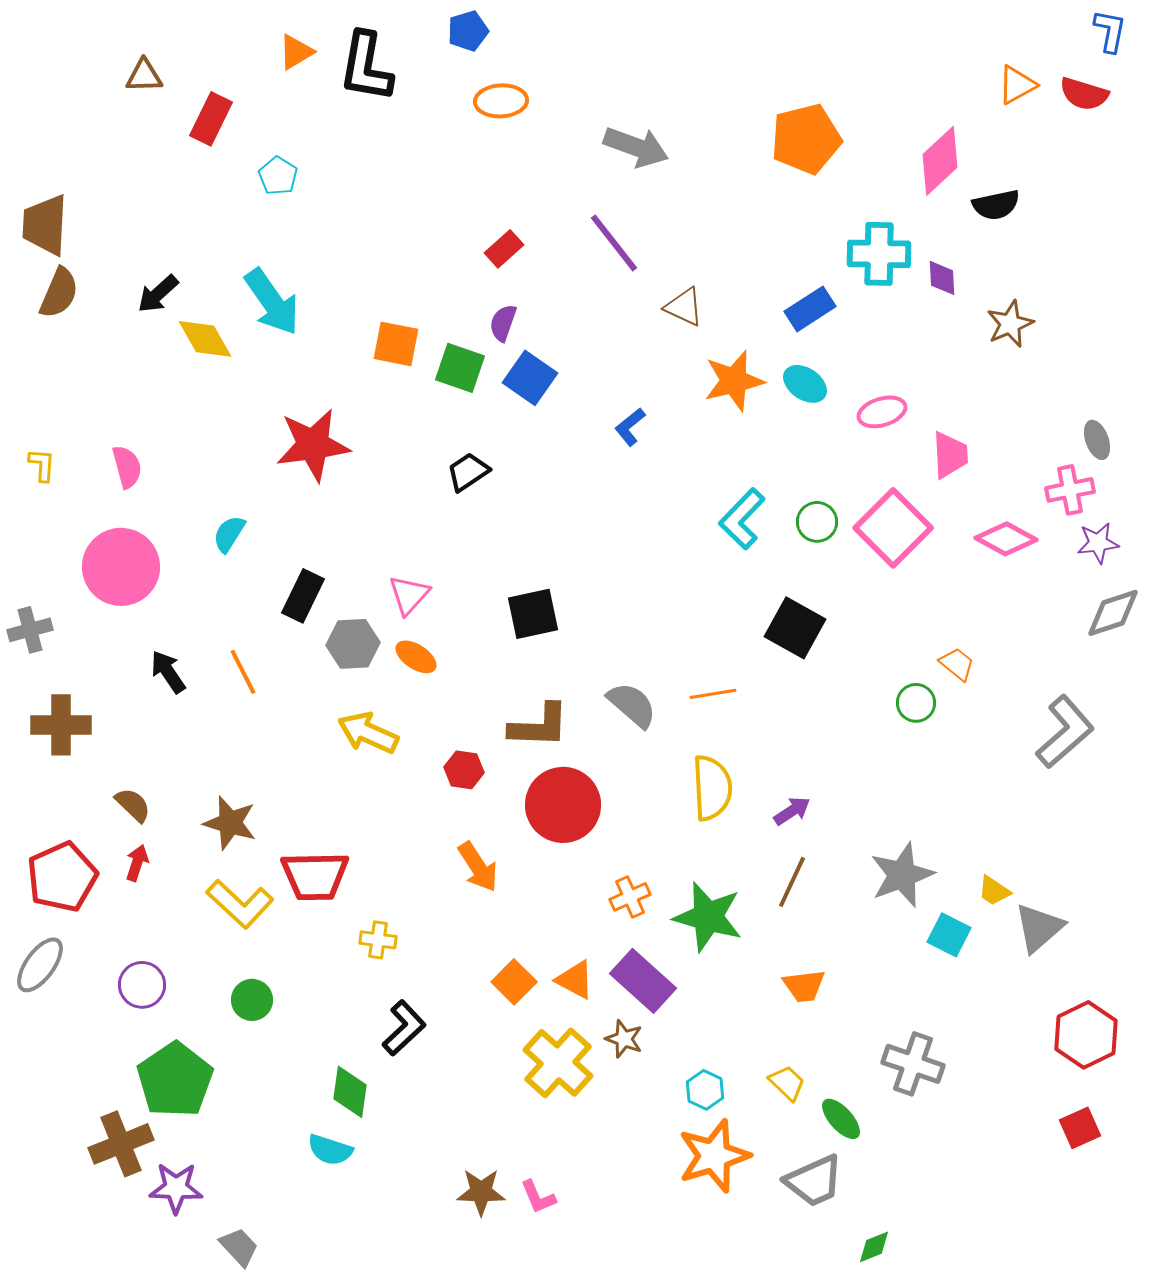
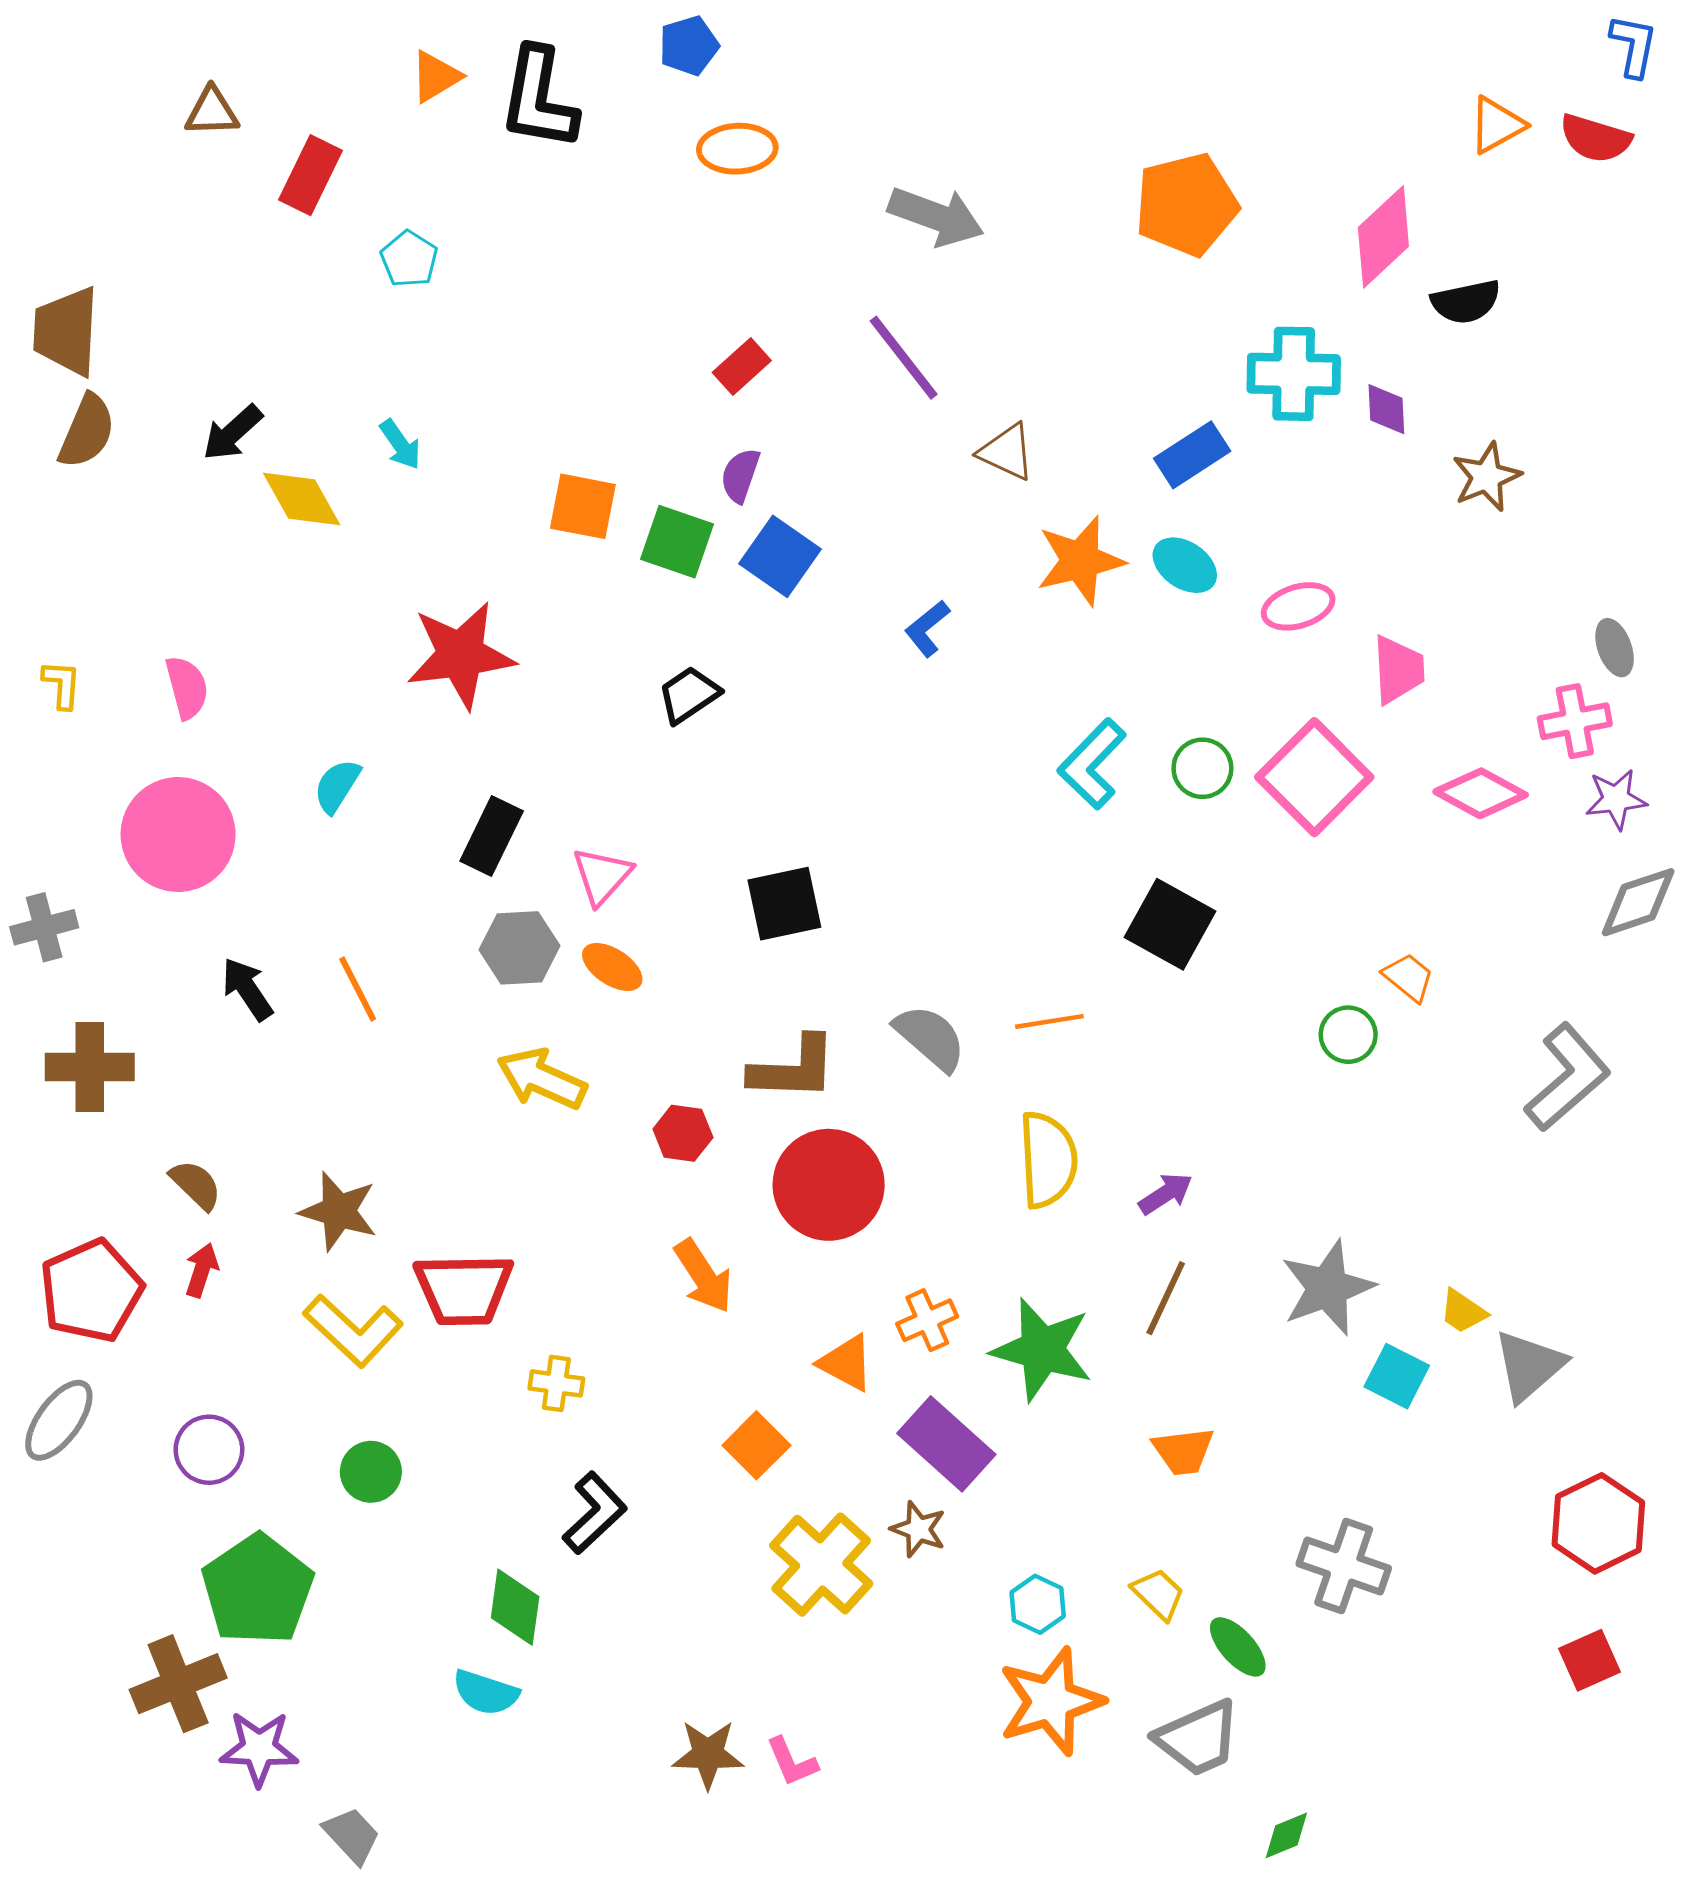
cyan arrow: (272, 302) -> (400, 444), size x0.5
black rectangle: (303, 596) -> (492, 836), moved
orange triangle: (575, 980) -> (846, 1363), moved

